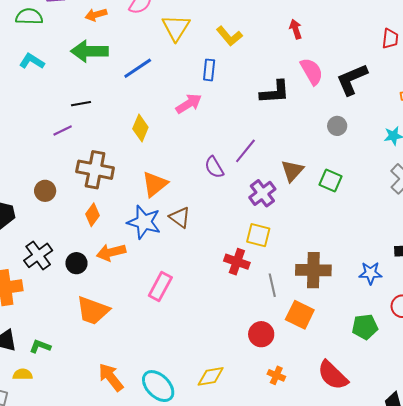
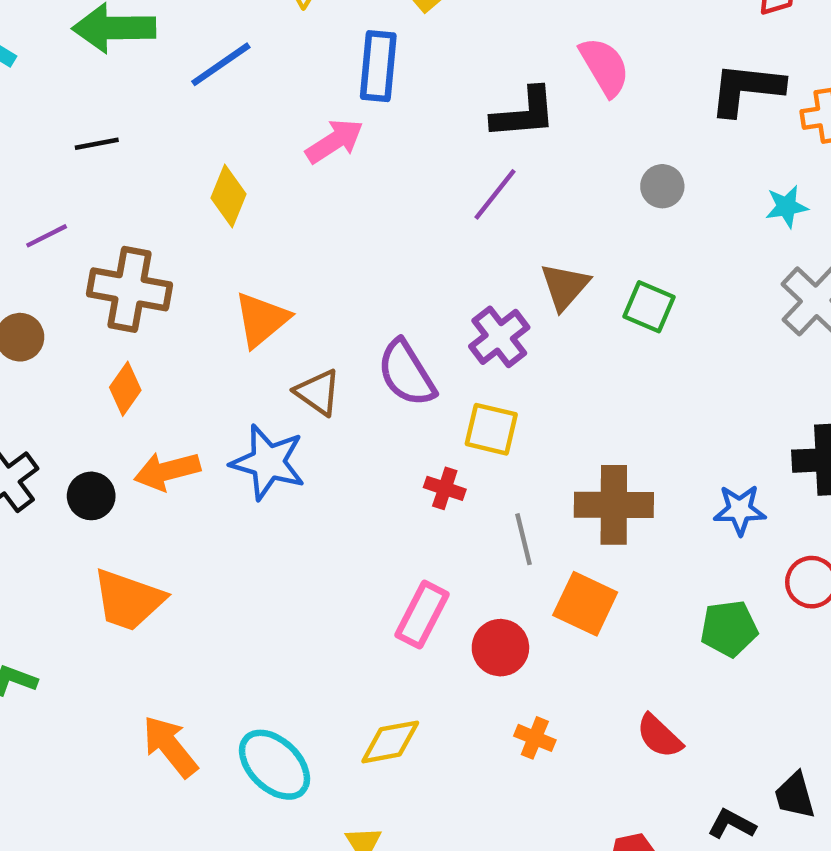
blue rectangle: (209, 70) -> (378, 66), size x1.4
black L-shape: (352, 79) -> (746, 89), moved, turned 30
purple line: (63, 130) -> (47, 236), moved
purple line: (245, 151) -> (495, 194), moved
purple semicircle: (214, 167) -> (406, 373), moved, size x1.4
blue star: (144, 222) -> (268, 462), moved
red cross: (237, 262) -> (445, 488), size x0.7
pink rectangle: (160, 287) -> (422, 615), moved
red semicircle: (333, 375) -> (659, 736), size x0.7

